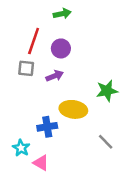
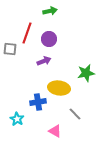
gray square: (26, 68) -> (10, 49), moved
gray line: (106, 142) -> (75, 114), moved
pink triangle: (41, 163) -> (55, 131), moved

